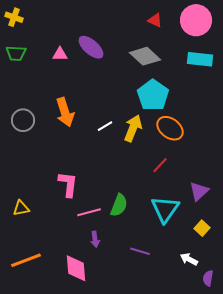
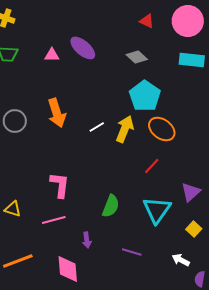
gray diamond: (145, 56) -> (137, 57), size x0.7
yellow triangle: (21, 208) -> (13, 209), turned 30
pink line: (89, 212) -> (54, 220), moved

